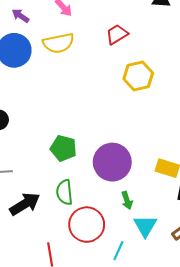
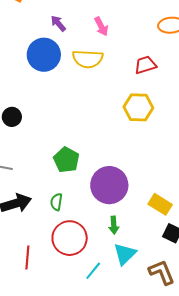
yellow hexagon: (138, 76) -> (138, 107), moved
green semicircle: (64, 192) -> (56, 202), size x0.7

